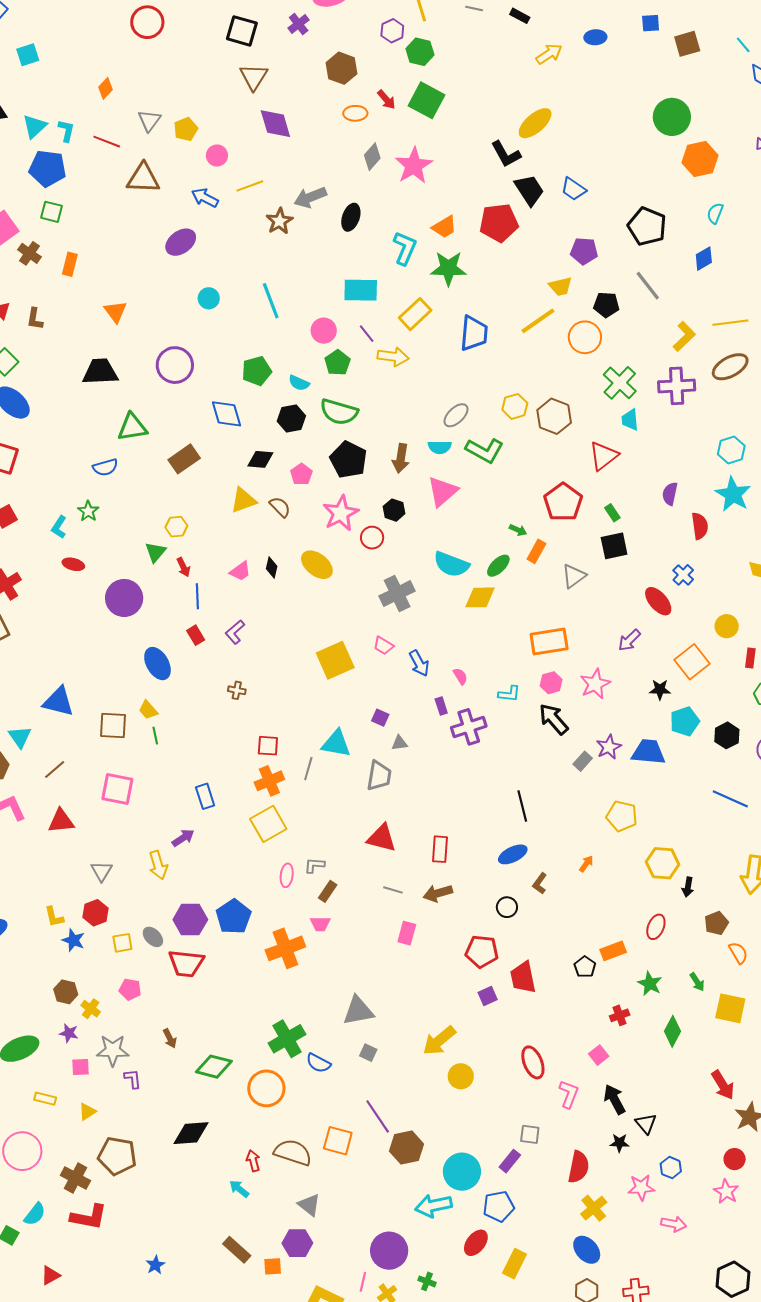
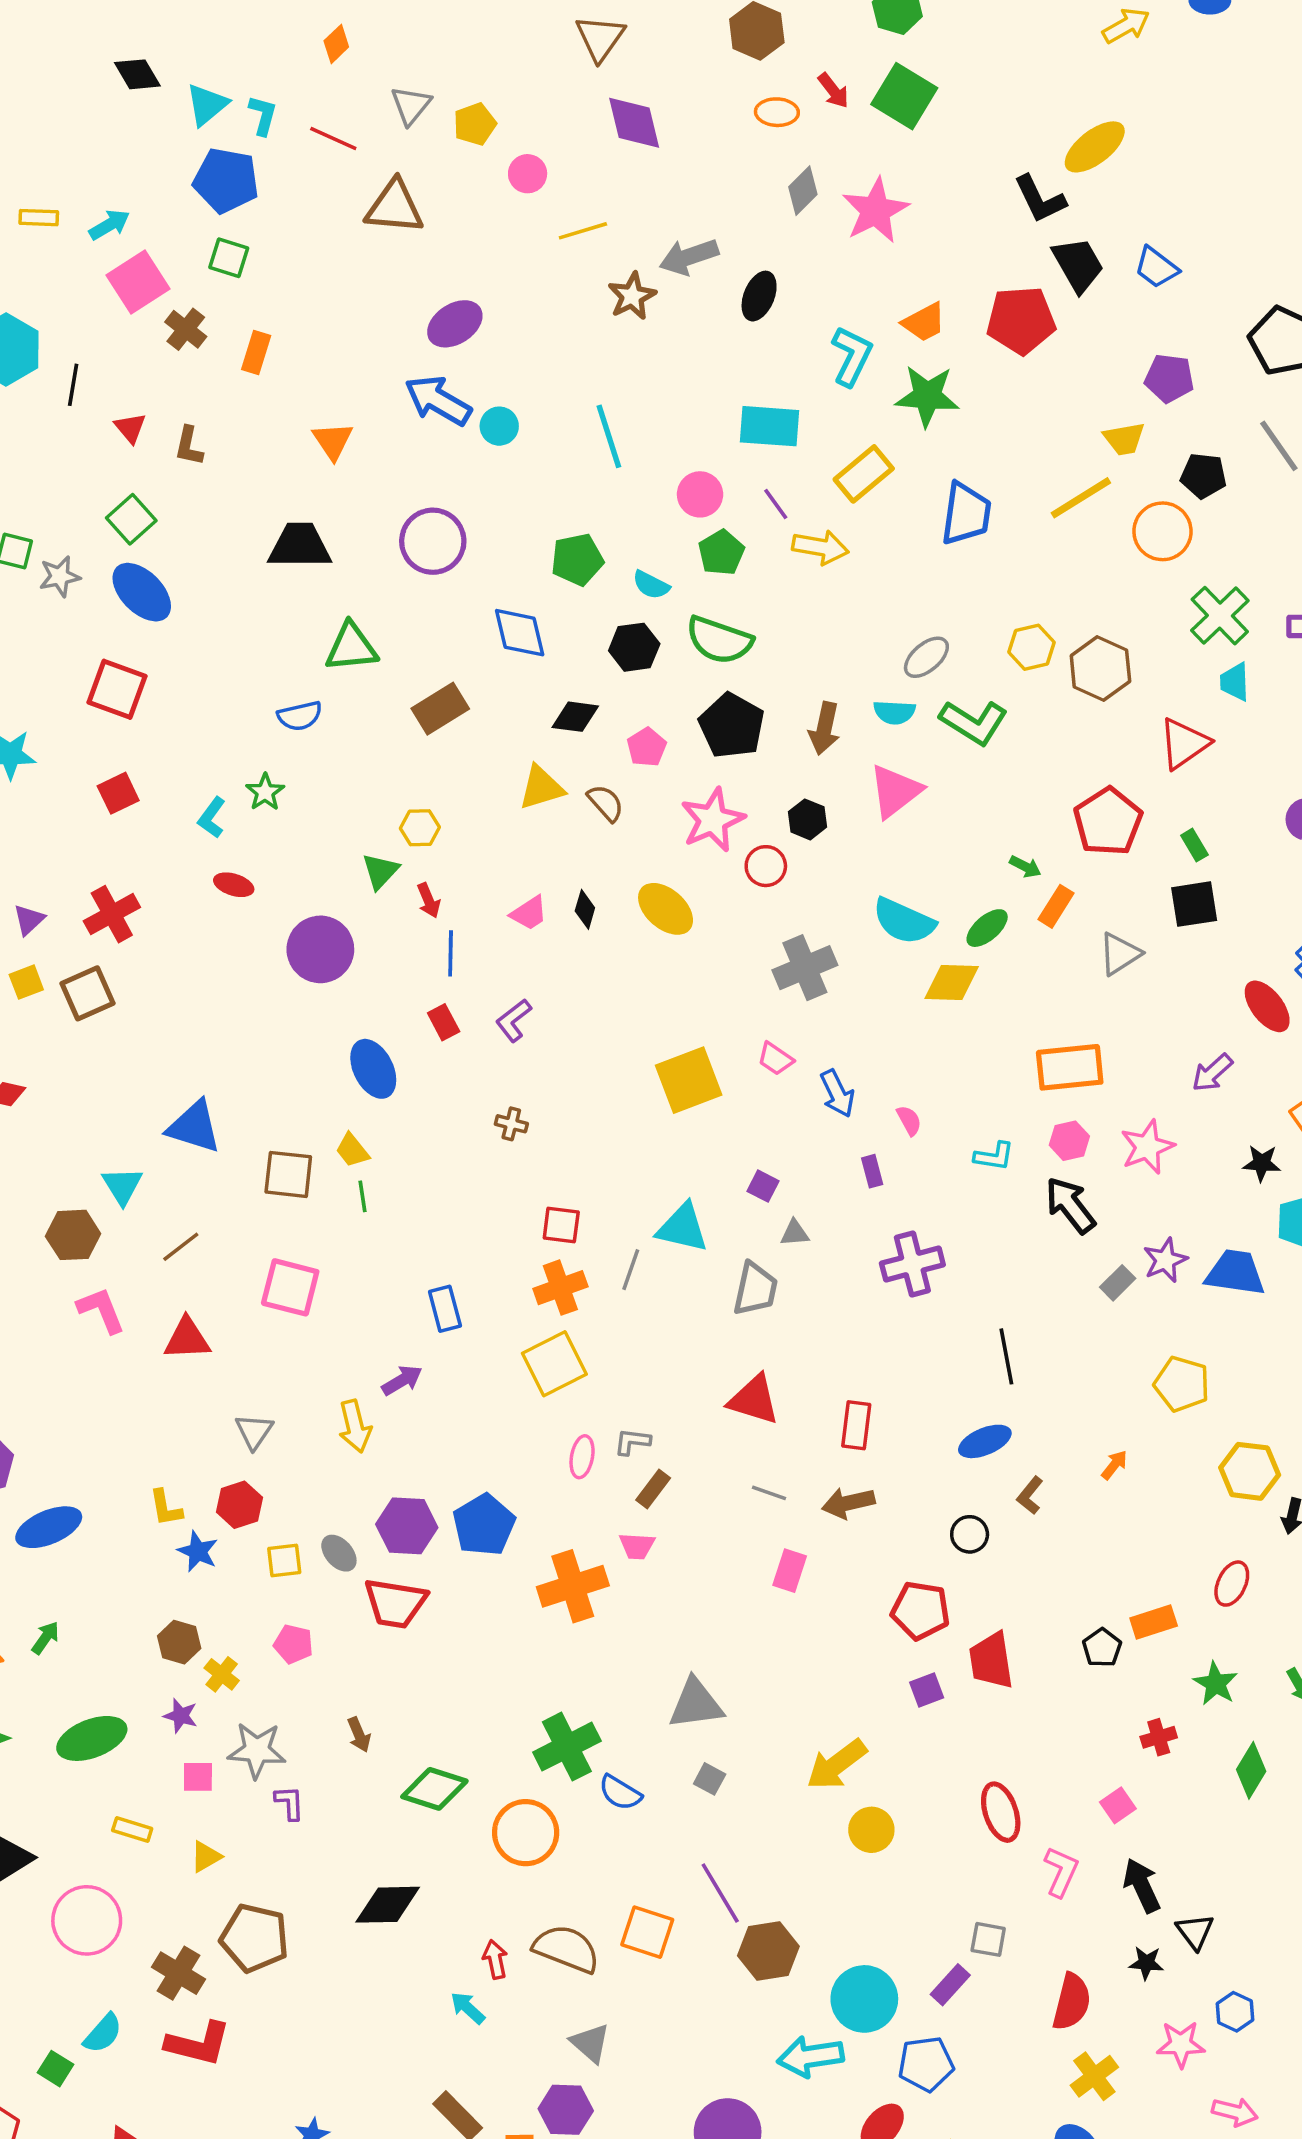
blue arrow: (205, 198) -> (438, 400), moved, size x1.4
purple cross: (469, 727) -> (912, 1264), moved

